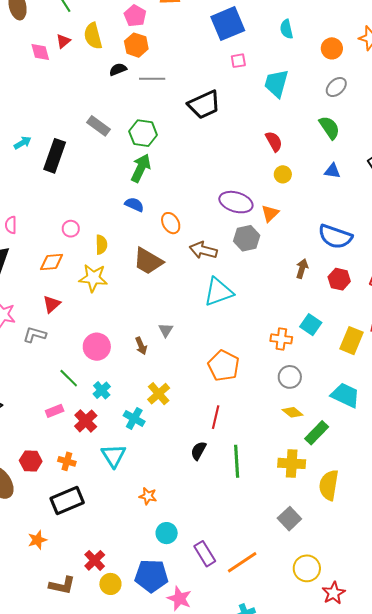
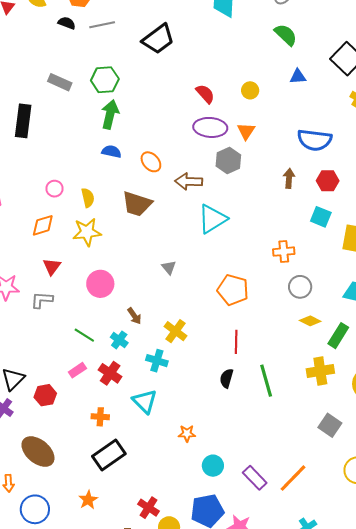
black semicircle: (118, 69) -> (67, 23), turned 54
red semicircle: (274, 141) -> (205, 94), moved
cyan square: (311, 325) -> (321, 217), moved
brown arrow: (141, 346) -> (134, 316), moved
pink circle: (97, 347) -> (100, 284), moved
red hexagon: (31, 461) -> (45, 395), moved

